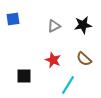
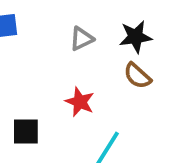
brown semicircle: (84, 59) -> (137, 76), moved

